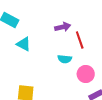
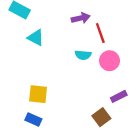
pink circle: (86, 74) -> (110, 61), moved

